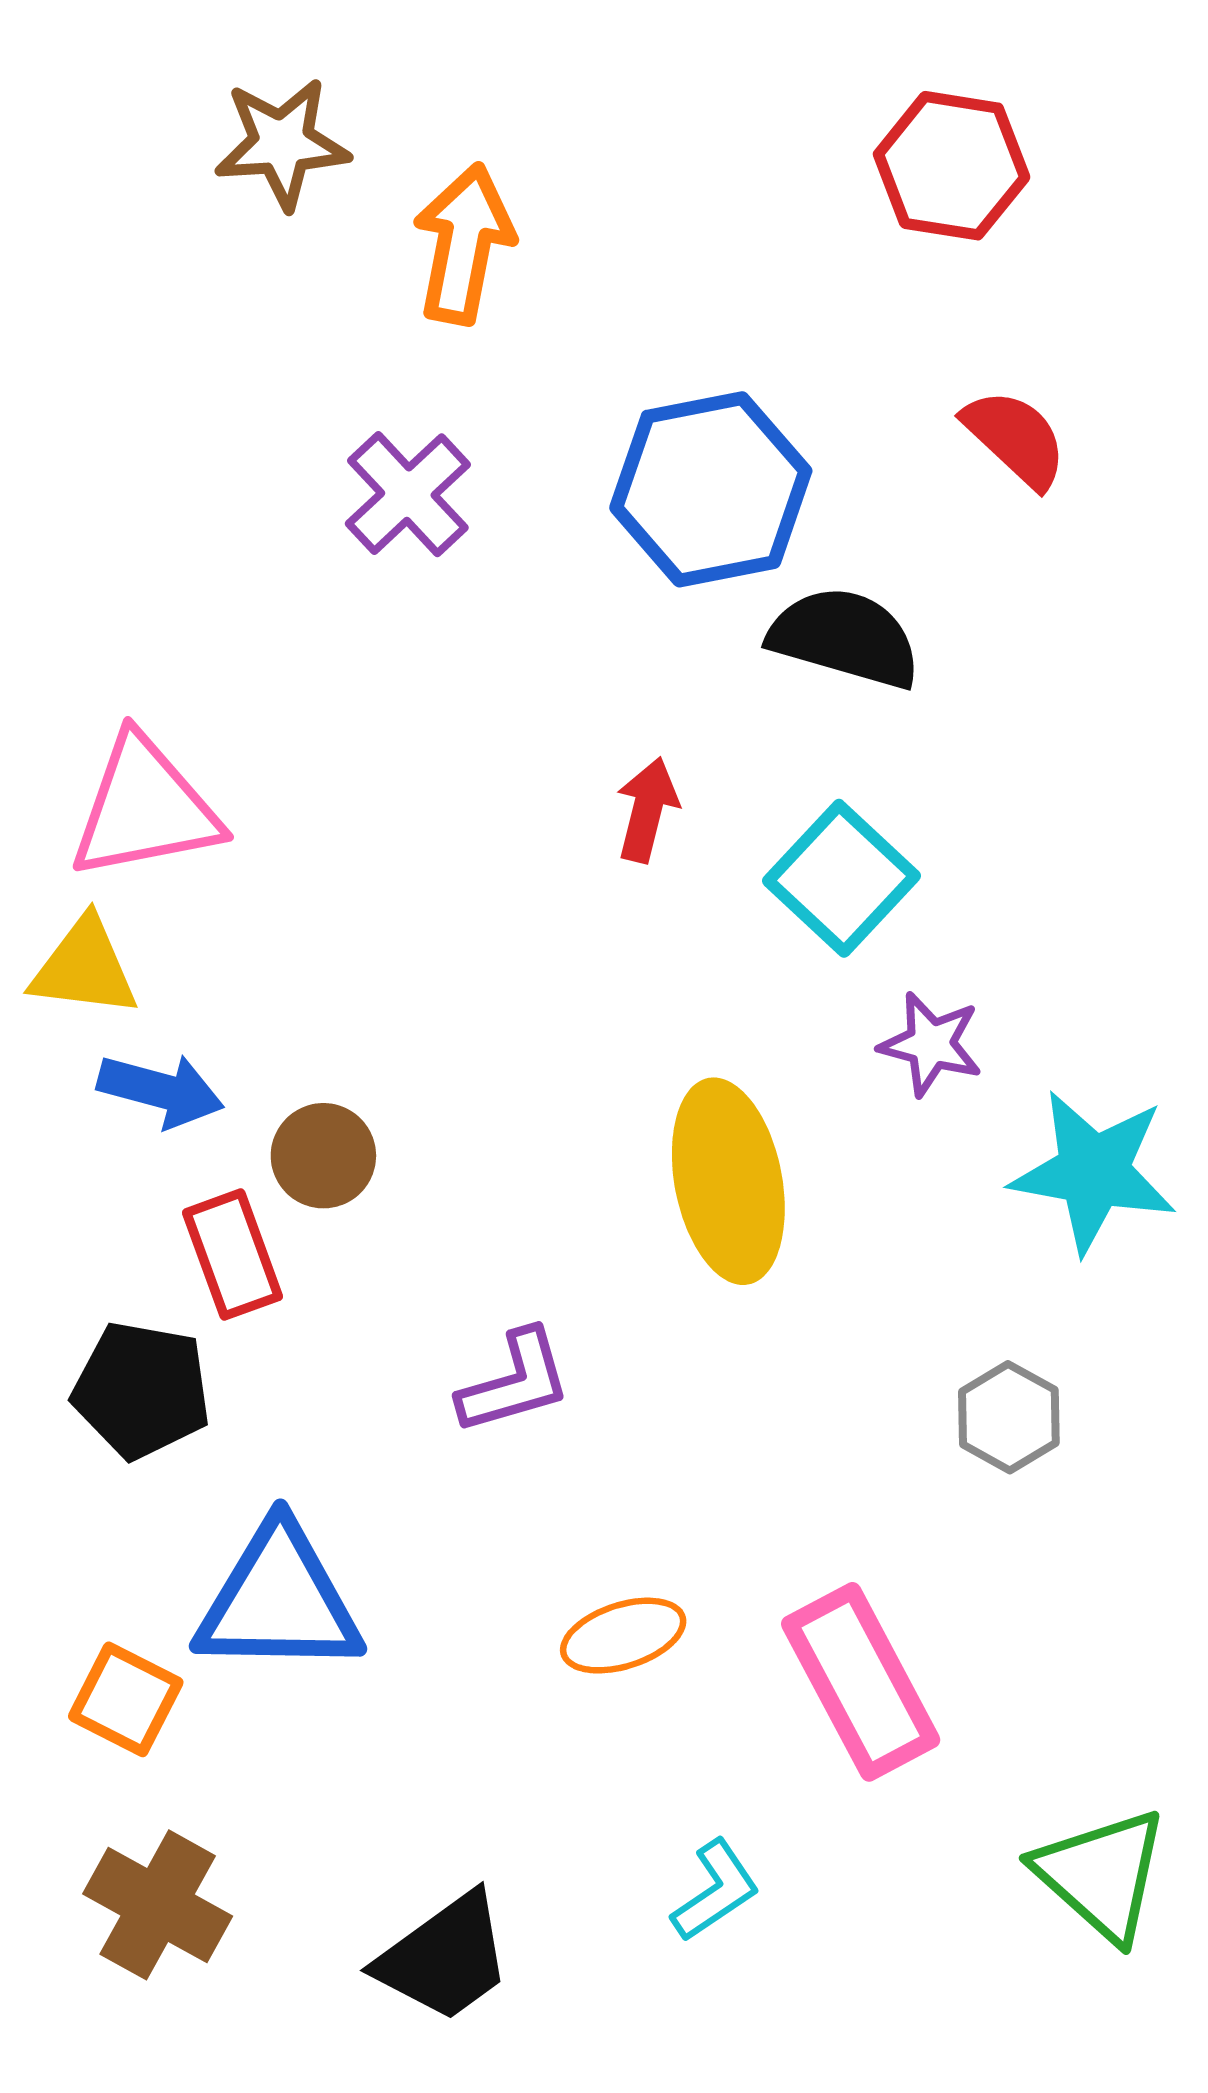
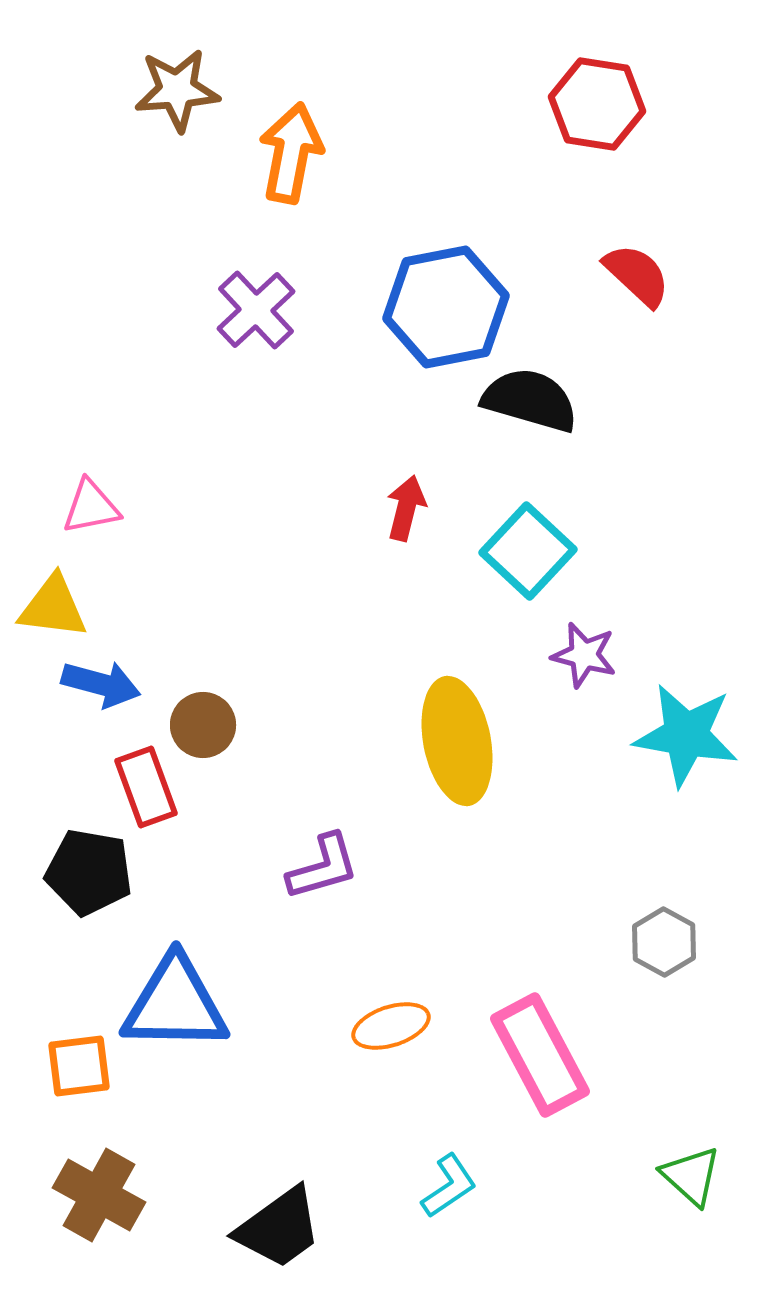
pink triangle: (145, 808) -> (91, 507), size x0.6
gray hexagon: (1009, 1417) -> (664, 942), moved
orange square: (126, 1699) -> (79, 1066), turned -34
green triangle: (1101, 1875) -> (691, 1176), size x0.7

